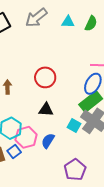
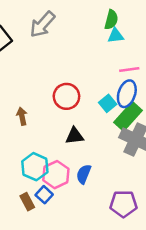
cyan triangle: (68, 22) -> (116, 36), moved
cyan square: (74, 126) -> (108, 103), moved, turned 32
purple pentagon: (75, 170) -> (123, 204), turned -30

